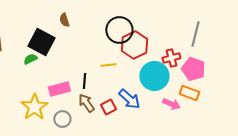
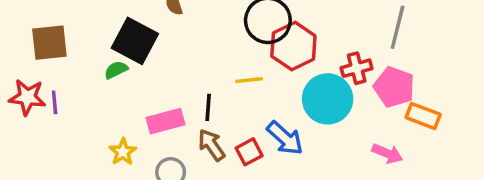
orange rectangle: (189, 93) -> (423, 116), moved
pink arrow: (171, 104) -> (387, 153), moved
yellow star: (34, 107) -> (123, 152), size x0.6

